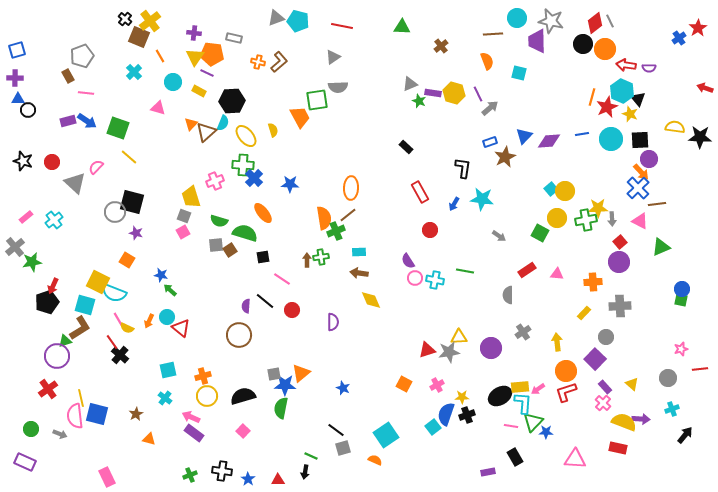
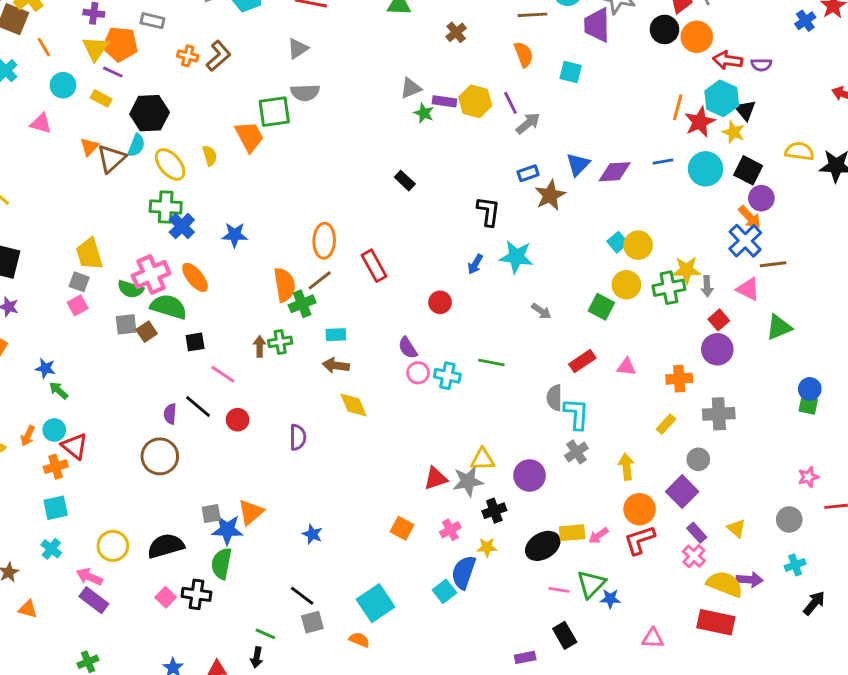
black square: (640, 140) -> (748, 170), turned 30
pink cross: (215, 181) -> (151, 274), moved, size x1.4
red rectangle: (420, 192) -> (374, 266), moved
orange cross: (203, 376) -> (56, 467), moved
cyan L-shape: (523, 403) -> (576, 414), moved
black cross: (467, 415) -> (494, 511), moved
red rectangle: (618, 448) -> (716, 622), size x1.4
pink triangle: (575, 459) -> (653, 638), size x0.7
black cross: (222, 471) -> (196, 594), moved

